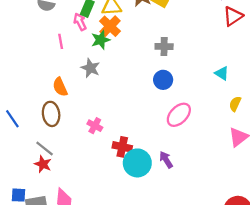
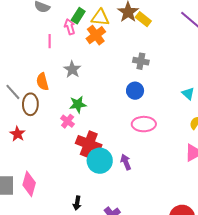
green star: (101, 40) -> (78, 104), moved
pink ellipse: (179, 115) -> (144, 124), turned 35
red cross: (122, 147) -> (89, 144), size x1.4
gray line: (45, 149) -> (13, 92), moved
red star: (43, 164) -> (17, 134), moved

